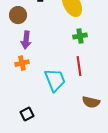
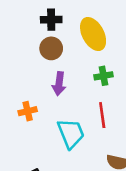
brown circle: (18, 15) -> (51, 48), moved
purple arrow: (26, 40) -> (59, 84), moved

